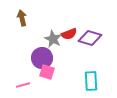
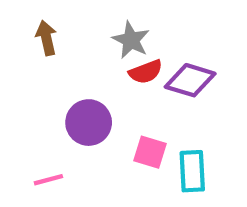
gray star: (53, 39) -> (131, 40), moved
pink square: (47, 72) -> (150, 152), moved

